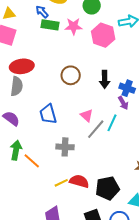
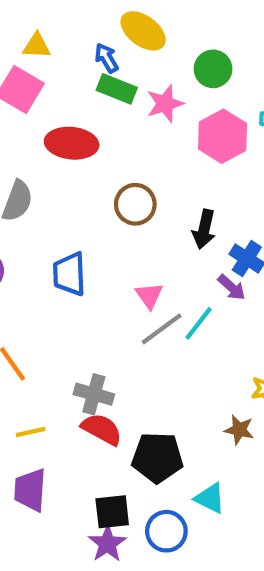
pink star: (74, 26) -> (165, 104), turned -30
red ellipse: (22, 66) -> (72, 143), moved
purple arrow: (123, 103) -> (232, 287), turned -32
gray cross: (65, 147) -> (94, 394), moved
yellow line: (61, 183) -> (31, 432), moved

